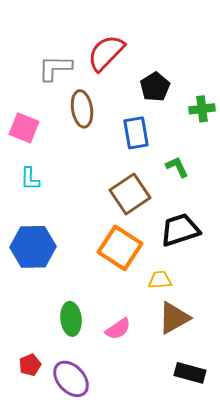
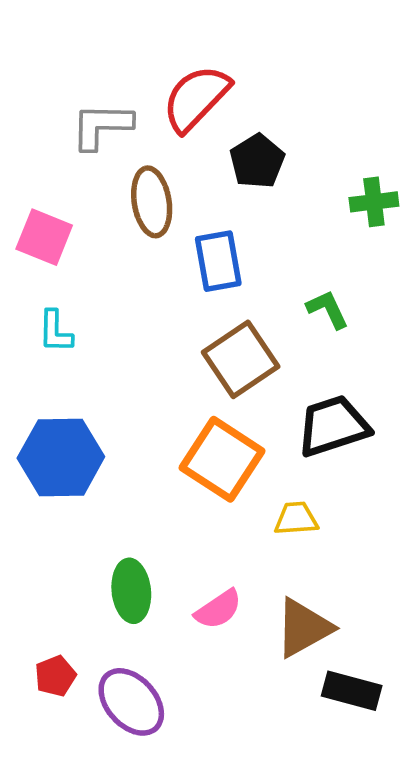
black pentagon: (155, 87) -> (257, 161), moved
blue rectangle: (136, 133) -> (218, 261), moved
brown triangle: (174, 318) -> (304, 628), moved

